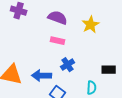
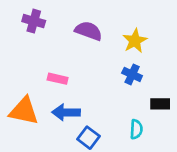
pink rectangle: (58, 41) -> (58, 79), moved
blue cross: (68, 65) -> (132, 74), moved, turned -32

